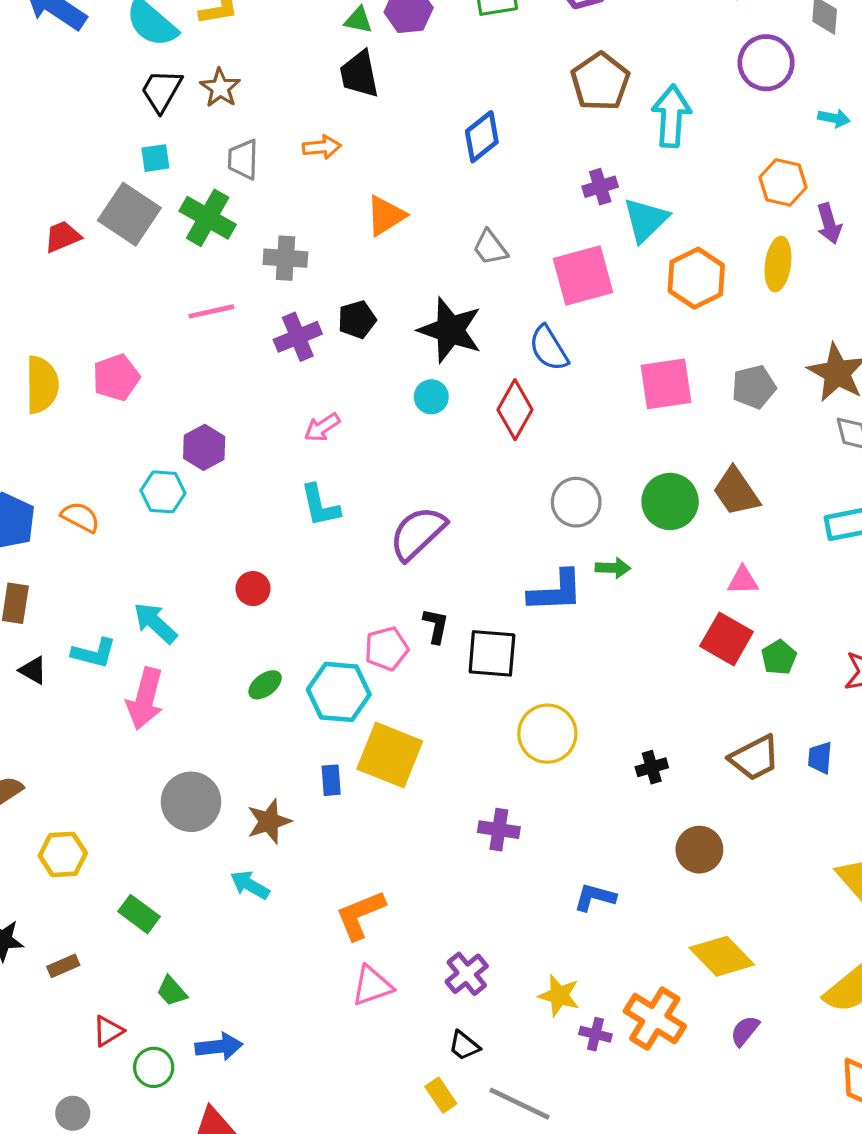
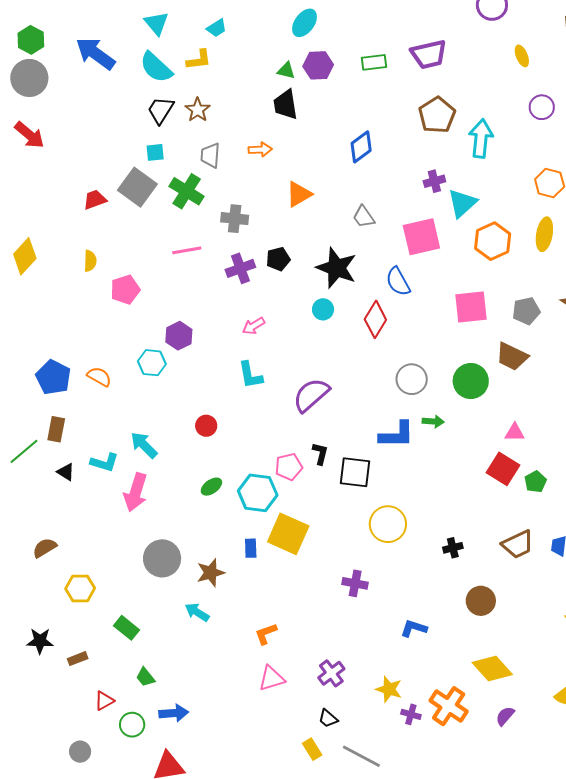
purple circle: (766, 63) -> (542, 107), size x0.7
yellow semicircle: (42, 385) -> (90, 261), moved, size x0.6
brown trapezoid: (736, 492) -> (512, 356), moved, turned -32
orange L-shape: (360, 915) -> (266, 634), size x0.7

